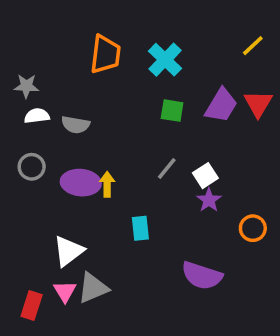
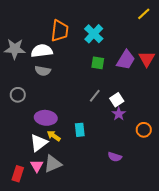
yellow line: (253, 46) -> (144, 14), moved
gray star: (26, 86) -> (15, 49), size x1.5
white semicircle: (37, 116) -> (42, 51), moved, size x1.5
purple ellipse: (81, 183) -> (46, 118), moved
yellow arrow: (107, 184) -> (54, 136), moved, turned -56
purple semicircle: (202, 276) -> (115, 157), size x0.6

